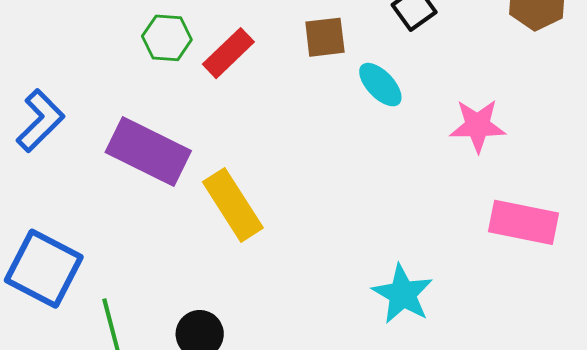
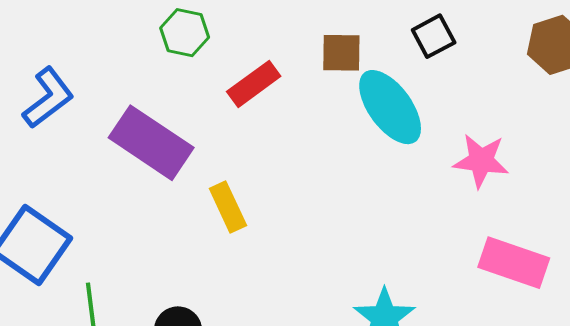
red rectangle: (228, 53) -> (254, 84), moved
cyan ellipse: (380, 85) -> (390, 107), size x1.6
yellow rectangle: (233, 205) -> (228, 207), size x0.7

